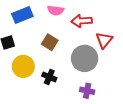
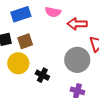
brown square: (50, 42) -> (25, 41), moved, turned 35

